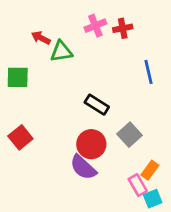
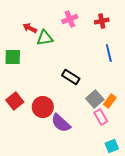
red cross: (123, 28) -> (102, 21), moved
red circle: (91, 144) -> (43, 107), moved
orange rectangle: (150, 170) -> (110, 101), moved
pink rectangle: (138, 185) -> (101, 117), moved

